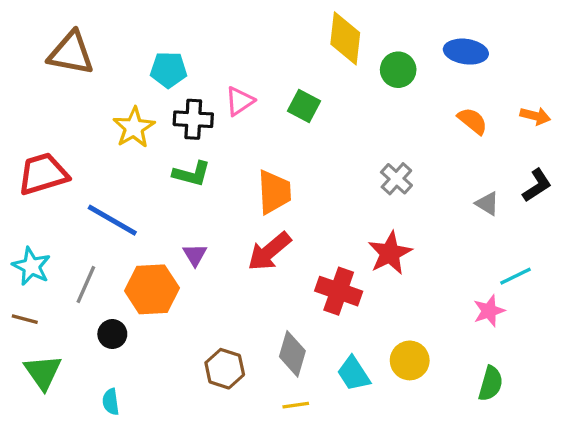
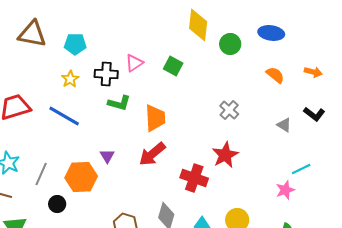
cyan pentagon: (169, 70) -> (75, 44), moved
yellow star: (134, 128) -> (70, 79), size x0.7
green L-shape: (192, 174) -> (119, 103), moved
black L-shape: (537, 185) -> (314, 114), turned 70
blue line: (112, 220) -> (64, 116), moved

